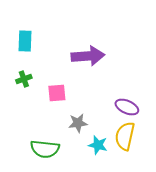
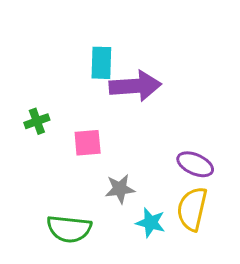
cyan rectangle: (25, 41) -> (101, 63), moved

